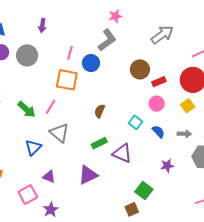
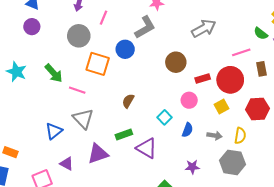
pink line: (70, 53) -> (104, 18), moved
gray circle: (27, 55) -> (79, 36), moved
red rectangle: (159, 82) -> (203, 78), moved
pink line: (51, 107) -> (77, 90), turned 70
green arrow: (27, 109) -> (54, 73), moved
blue semicircle: (158, 132) -> (187, 130), turned 56
purple triangle: (88, 175) -> (98, 154), moved

